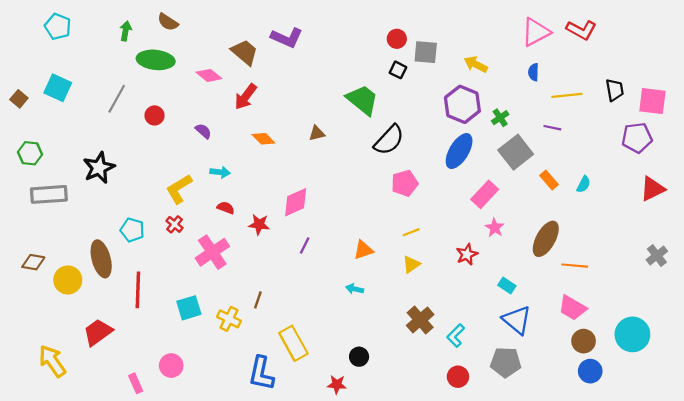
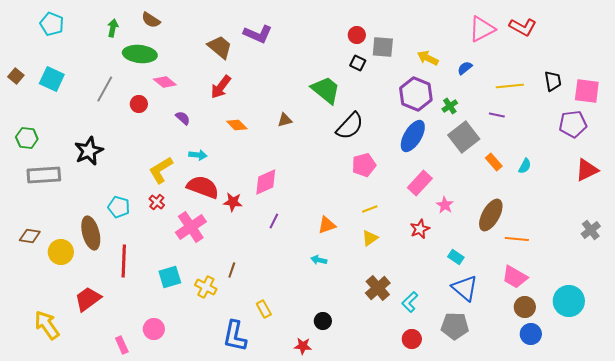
blue semicircle: (534, 72) -> (465, 68), moved, turned 49
pink diamond: (209, 75) -> (165, 82), moved
brown square: (19, 99) -> (16, 76), moved
pink rectangle: (485, 194) -> (420, 183), moved
red semicircle: (226, 208) -> (203, 187), size x2.0
yellow rectangle: (293, 343) -> (264, 309), size x0.6

